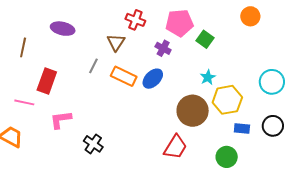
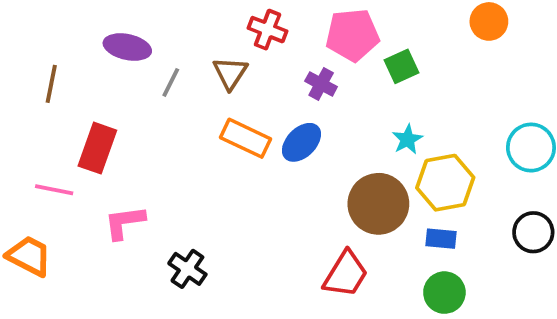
green square: (205, 39) -> (402, 66), turned 30
gray line: (93, 66) -> (171, 82), moved
blue rectangle: (242, 129) -> (441, 239), moved

